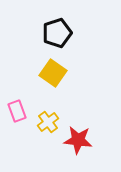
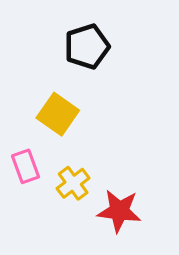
yellow square: (53, 73) -> (58, 114), moved

